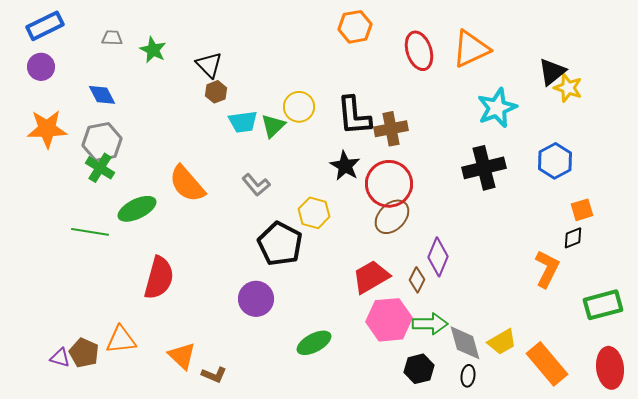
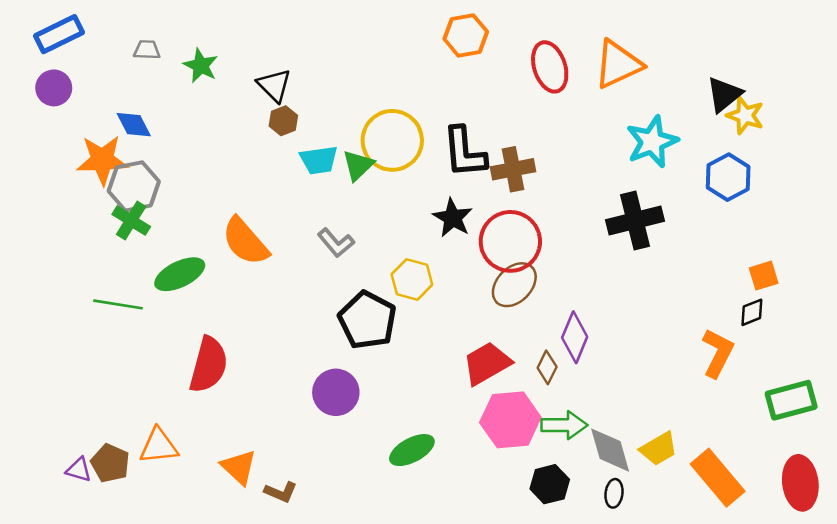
yellow circle: (299, 107) -> (392, 140), size x1.5
orange star: (47, 129) -> (102, 160), moved
blue hexagon: (555, 161) -> (728, 177), moved

